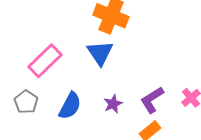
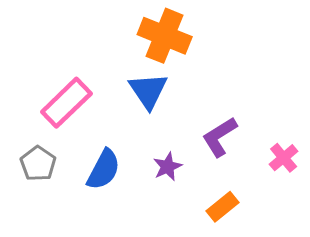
purple L-shape: (152, 100) -> (220, 137), moved

